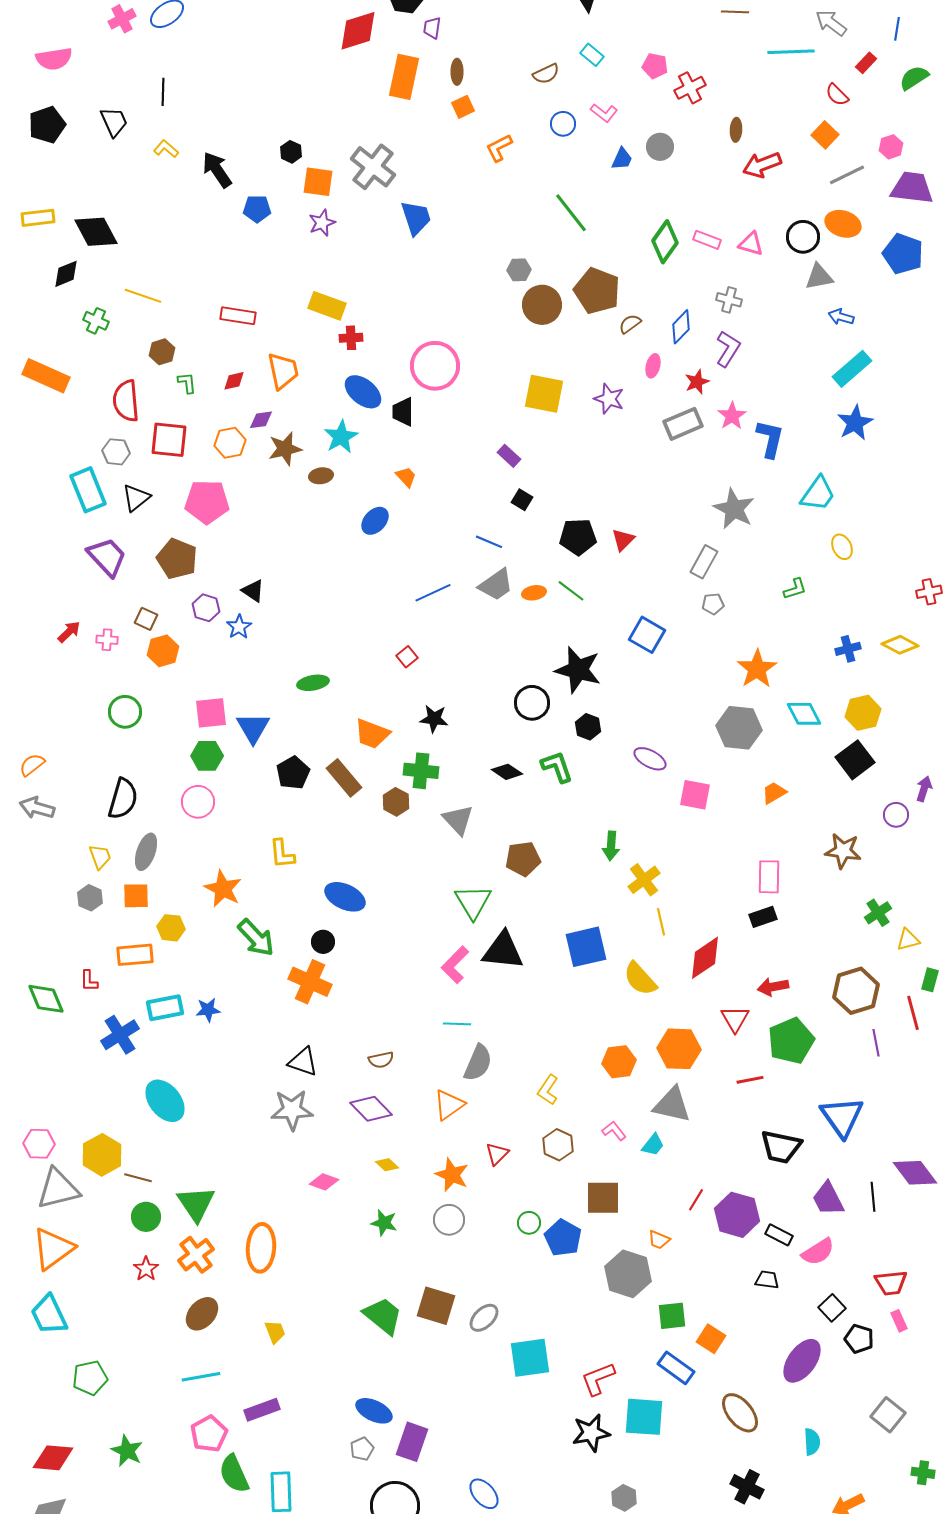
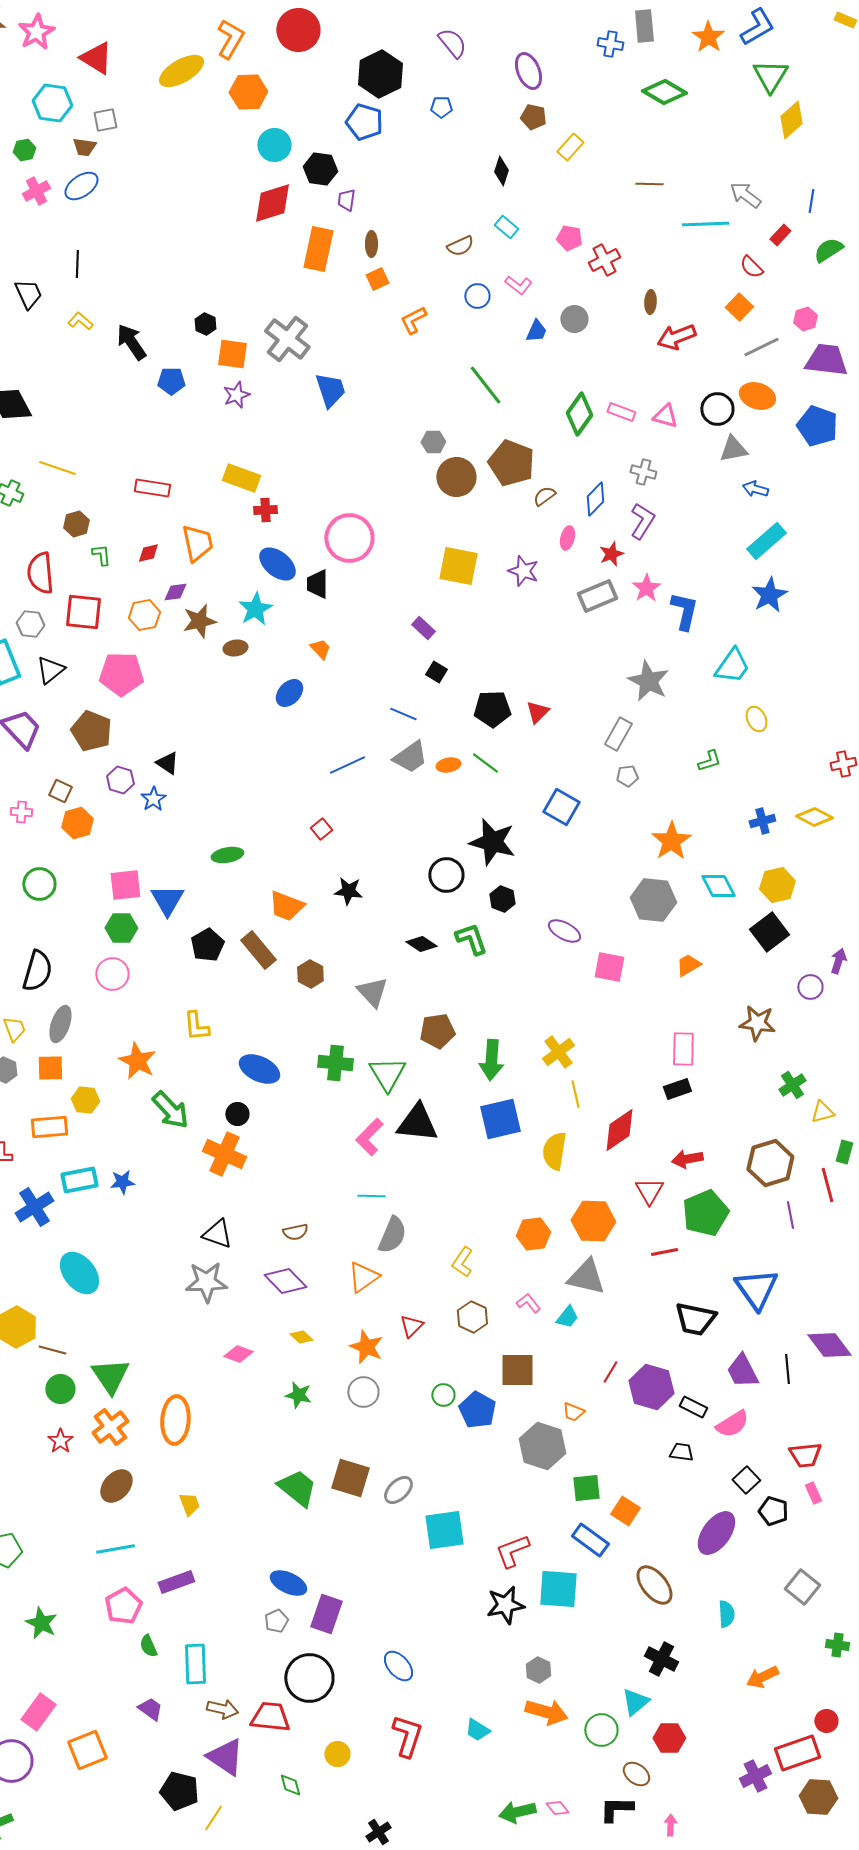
green cross: (421, 771) -> (335, 1063), moved
green arrow: (611, 846) -> (491, 1060), moved, size x1.4
yellow semicircle: (640, 979) -> (554, 1151), turned 51
green semicircle: (234, 1474) -> (148, 1646), size x0.6

